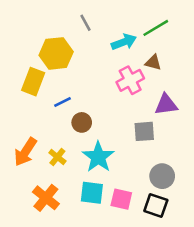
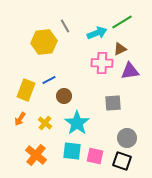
gray line: (86, 23) -> (65, 26), moved
brown triangle: (153, 62) -> (120, 49), turned -40
pink cross: (130, 80) -> (102, 63), turned 30
yellow rectangle: (33, 82) -> (26, 90), moved
purple triangle: (166, 105) -> (130, 71), moved
orange arrow: (25, 152) -> (20, 119), size x0.6

